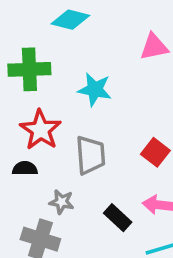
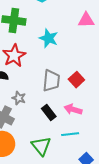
gray trapezoid: (90, 155) -> (51, 81), moved

